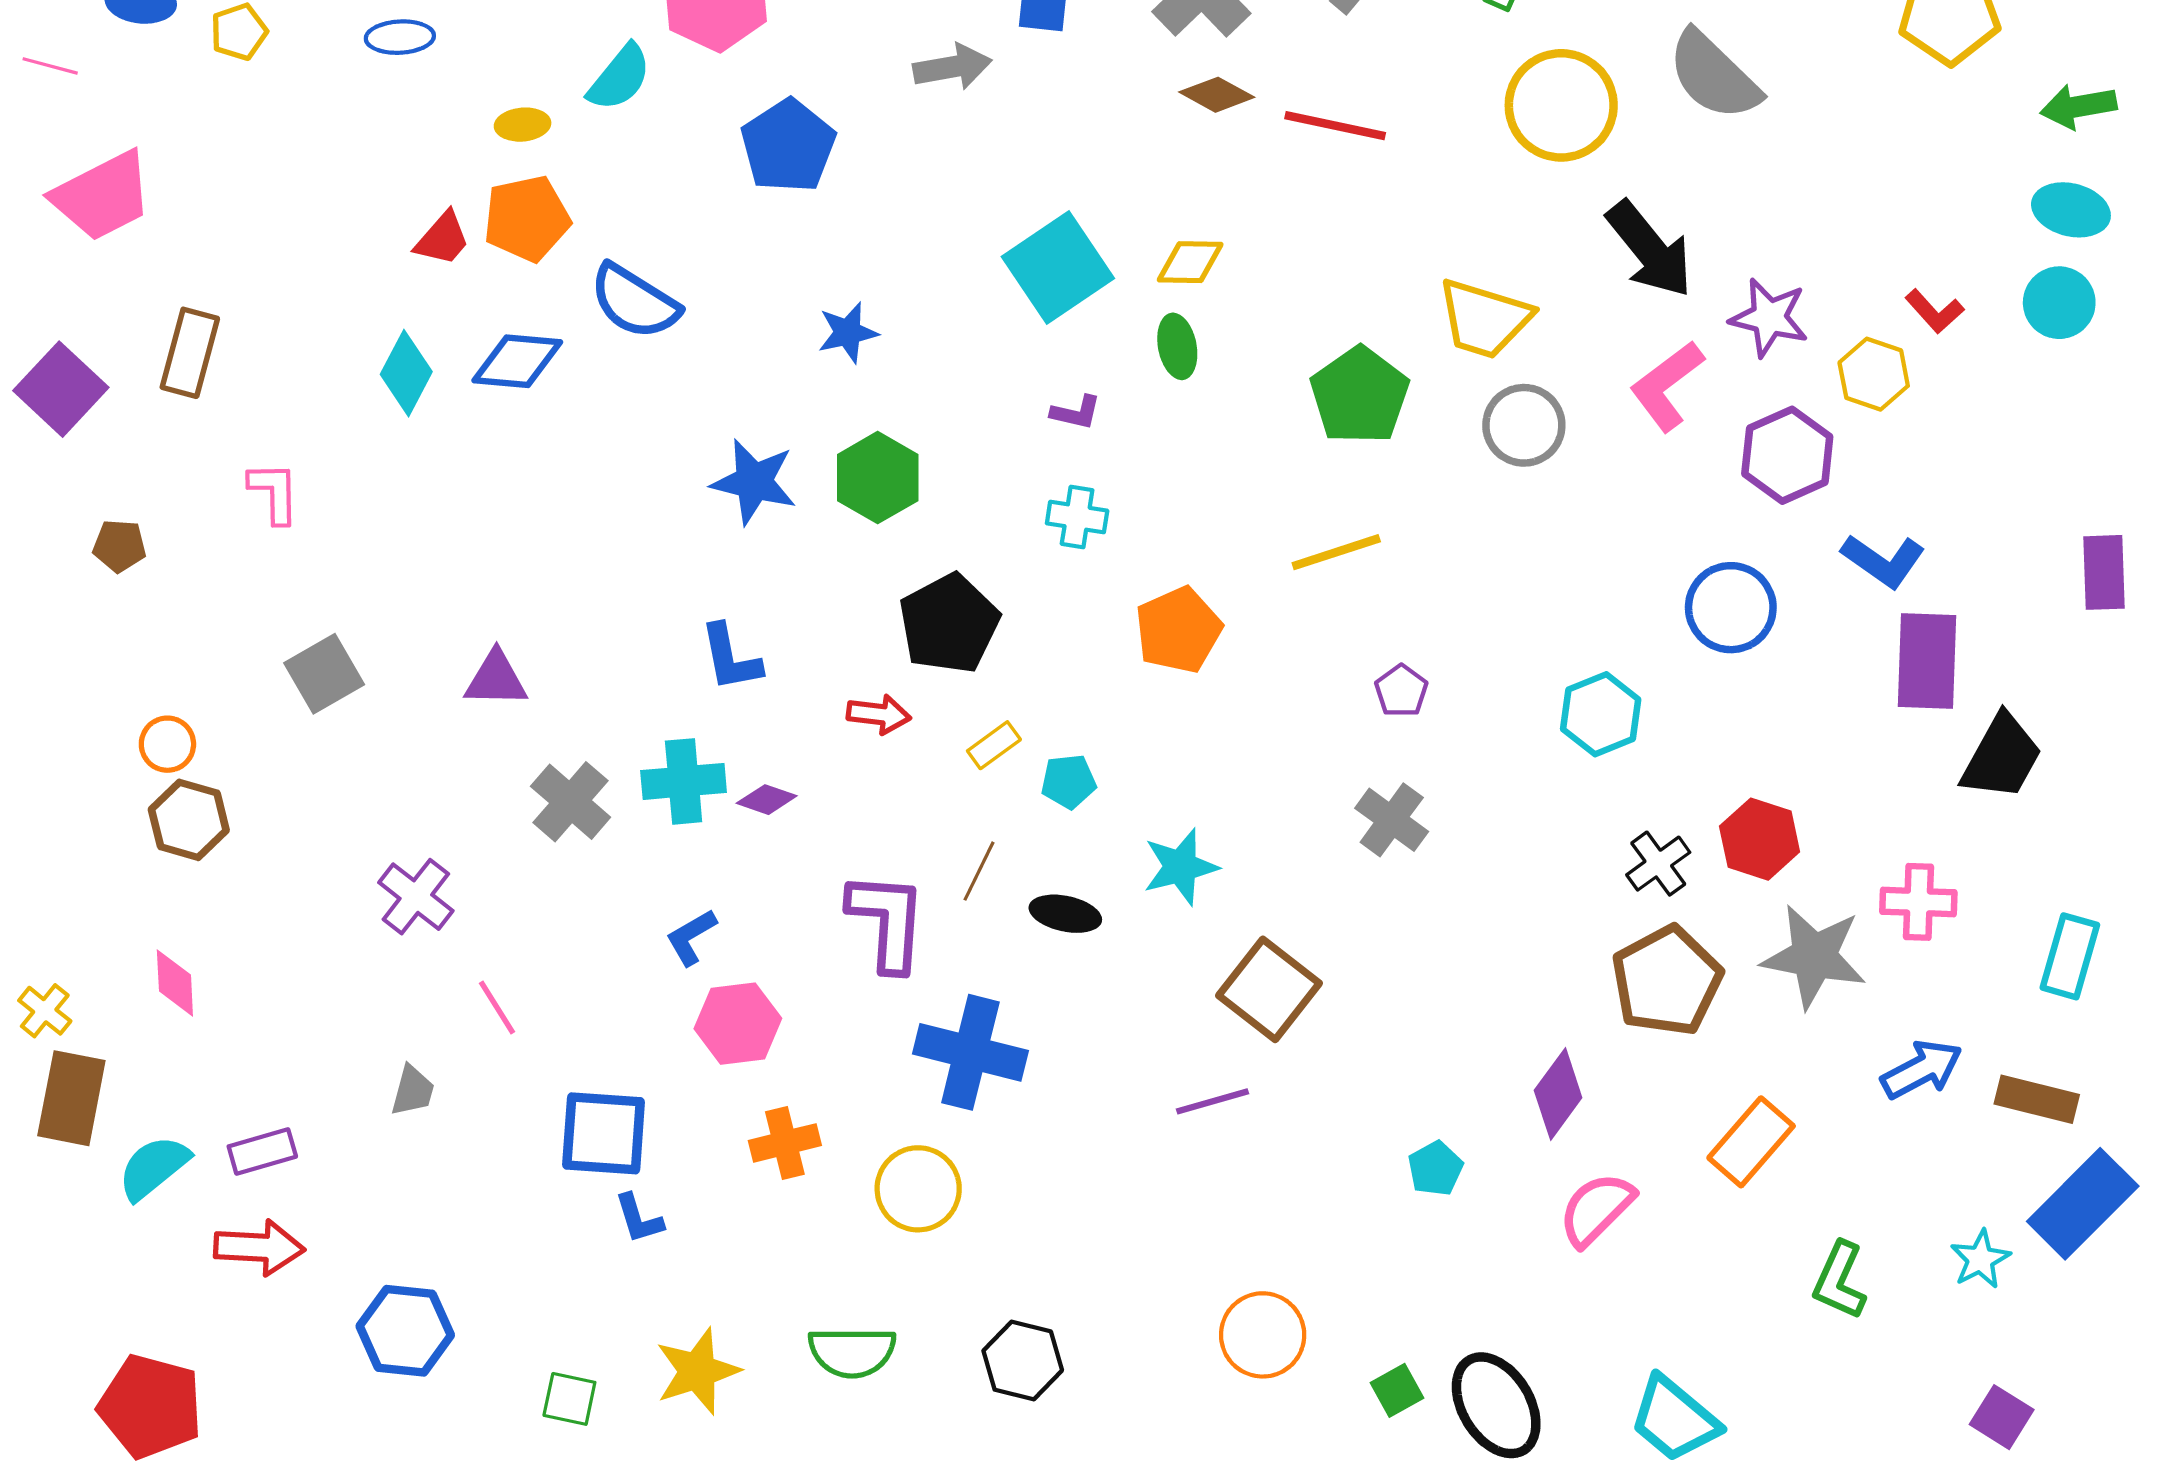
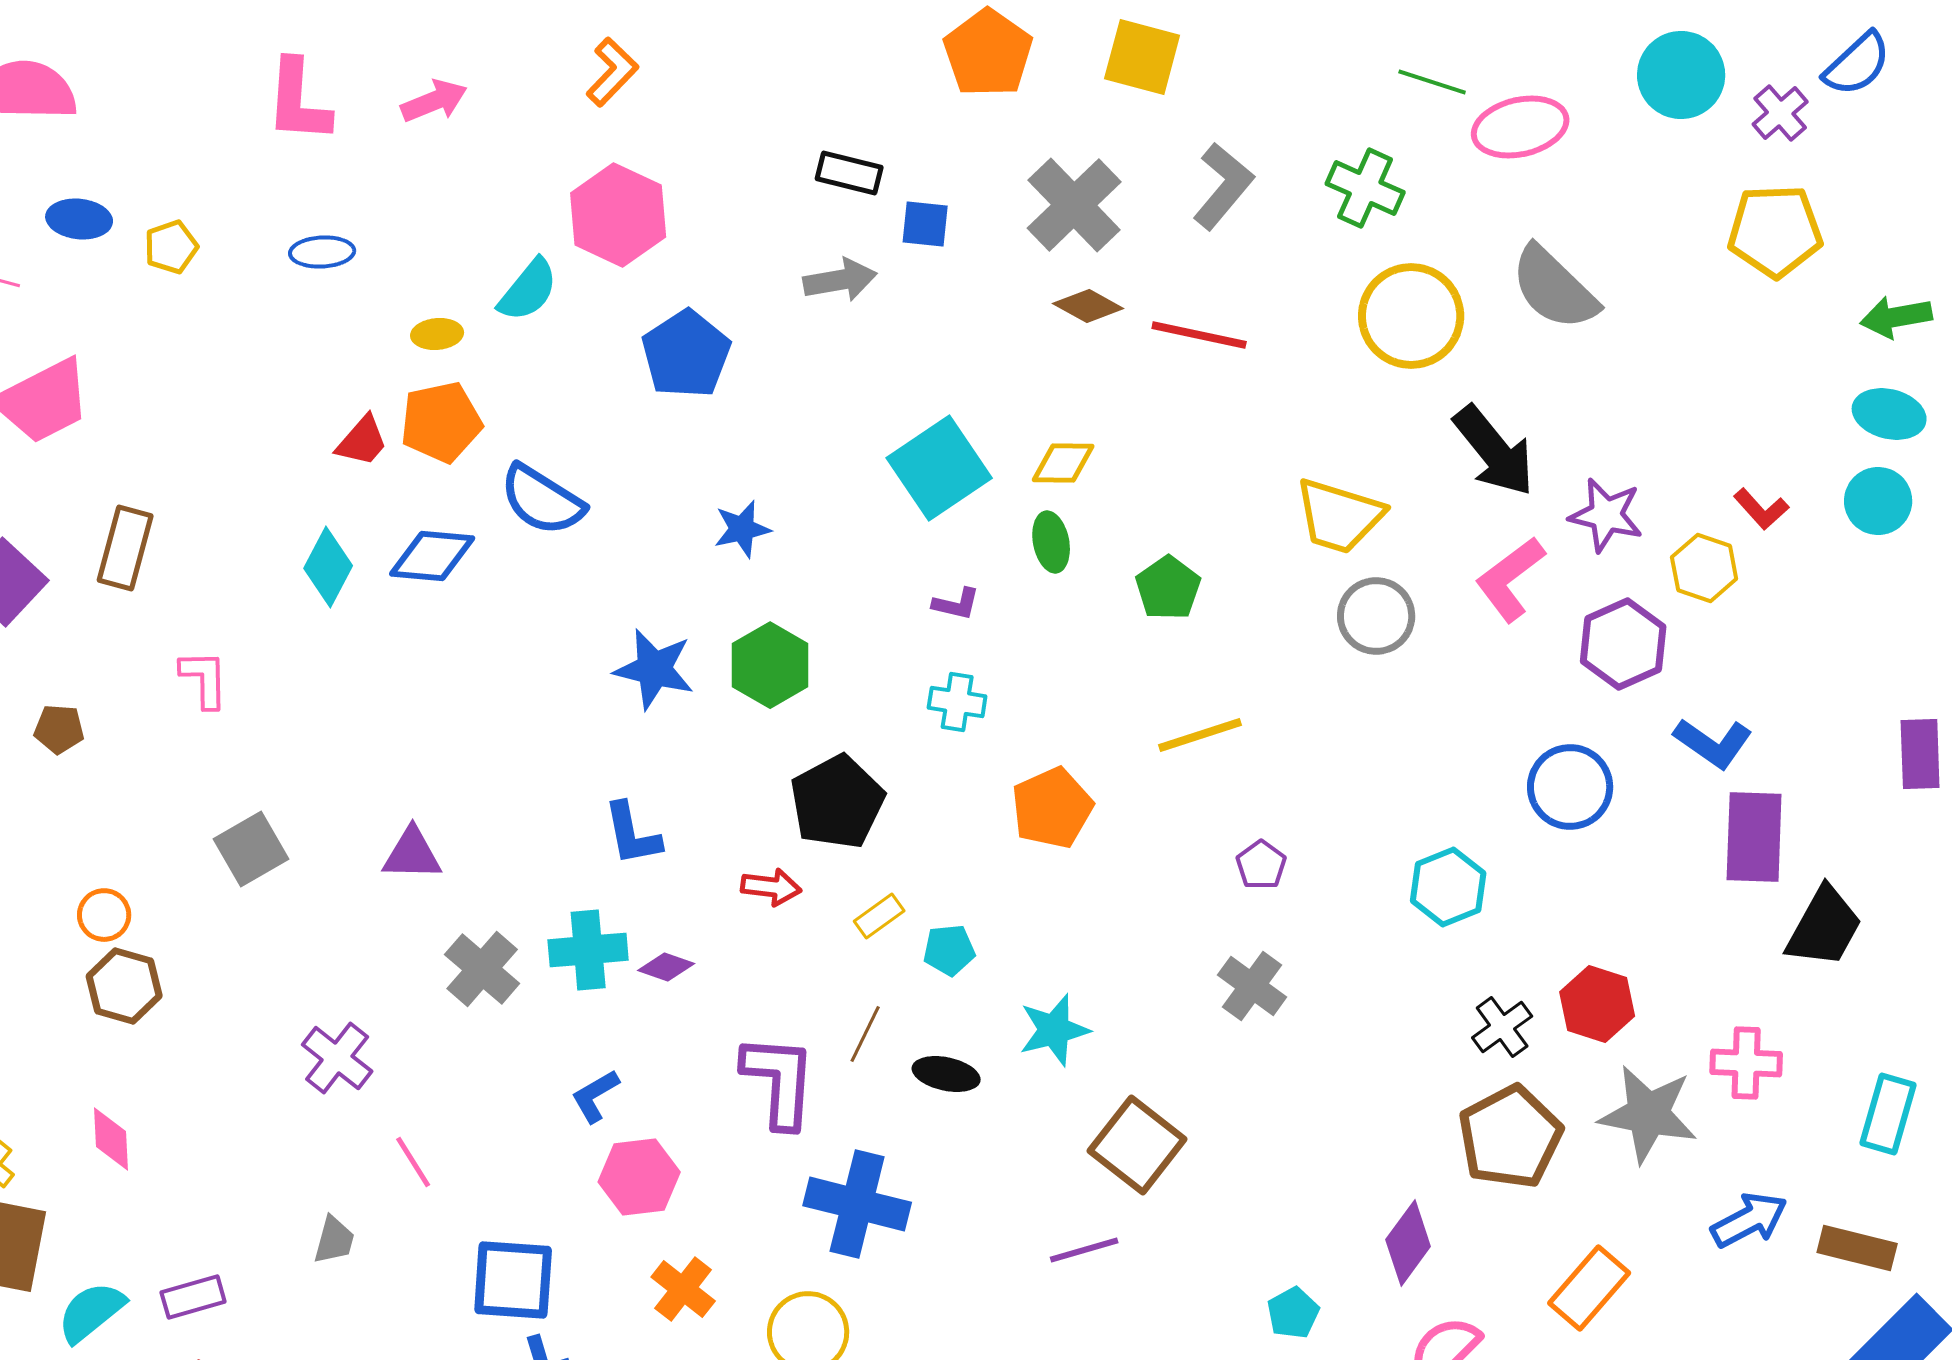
green pentagon: (1360, 395) -> (1168, 588), moved, size x0.7
orange cross: (785, 1143) -> (683, 1289), turned -38

